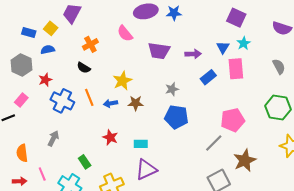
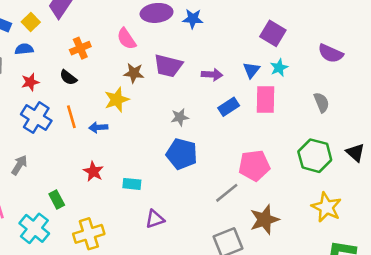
red star: (45, 80) -> (30, 82), moved
brown star: (136, 103) -> (134, 73), moved
purple triangle: (146, 170) -> (155, 219), moved, size x0.7

